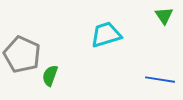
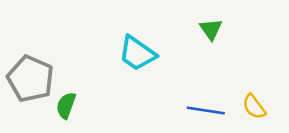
cyan trapezoid: (106, 35) -> (137, 53), turned -128

